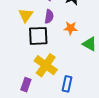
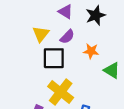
purple semicircle: (49, 16) -> (67, 37), turned 32

